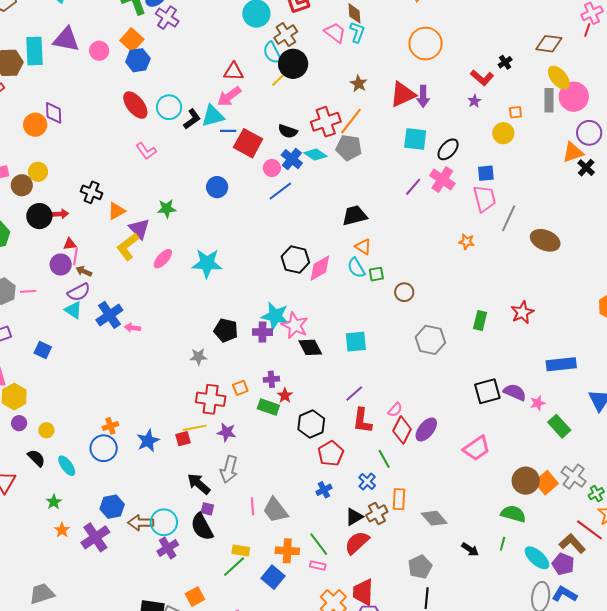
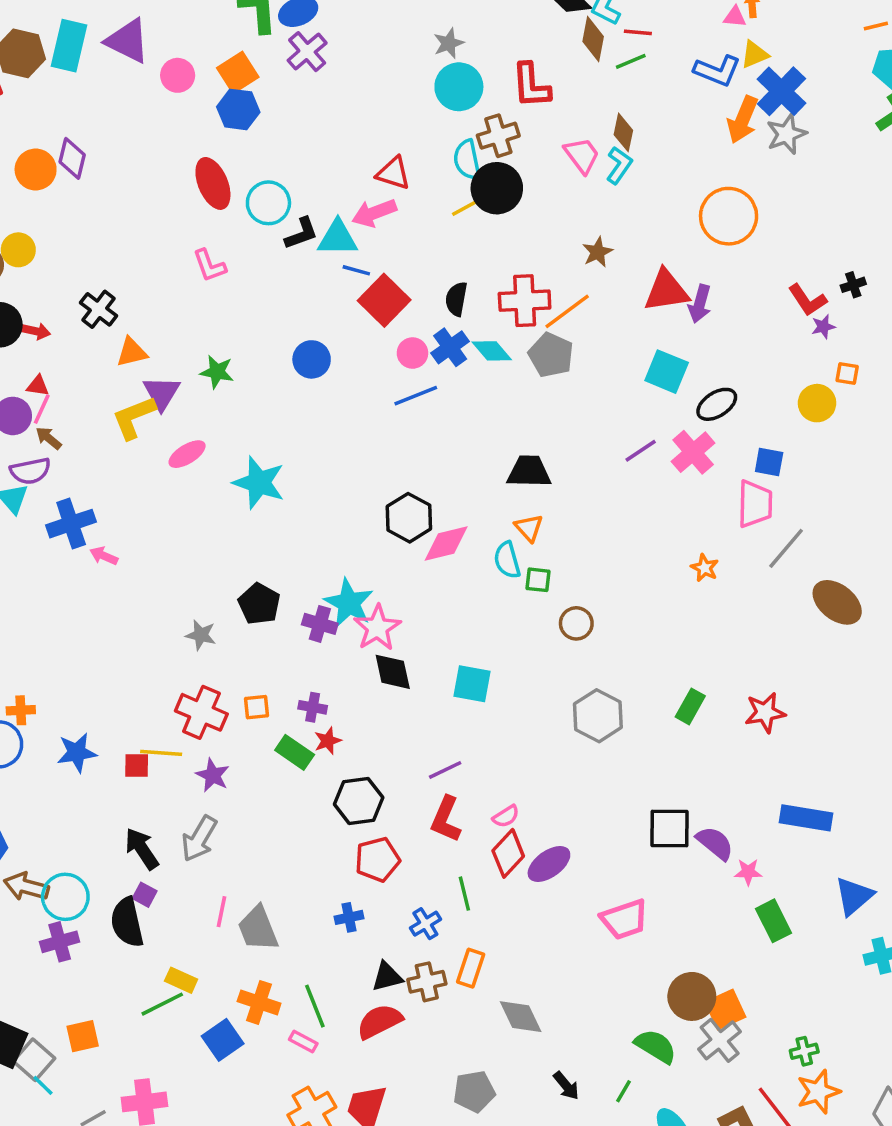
purple star: (474, 101) -> (823, 327), moved
black semicircle: (288, 131) -> (456, 299), turned 66
gray cross: (574, 477) -> (720, 1040), moved

